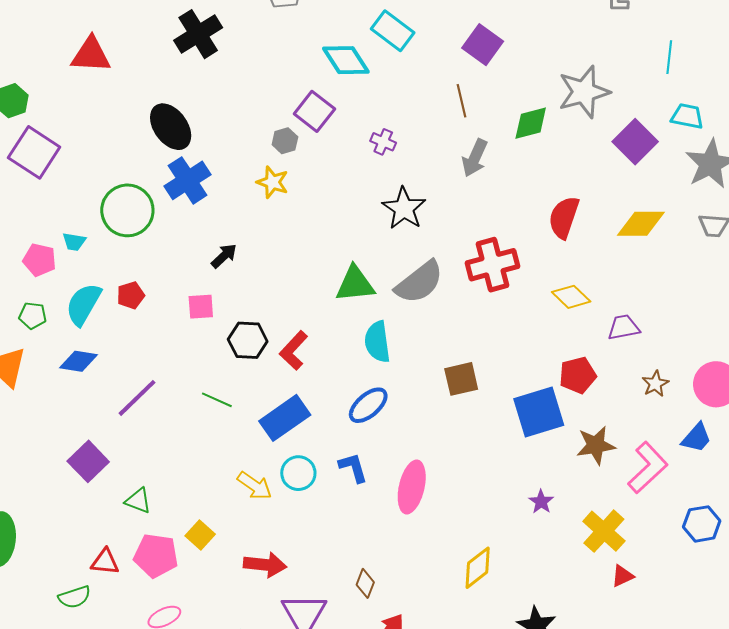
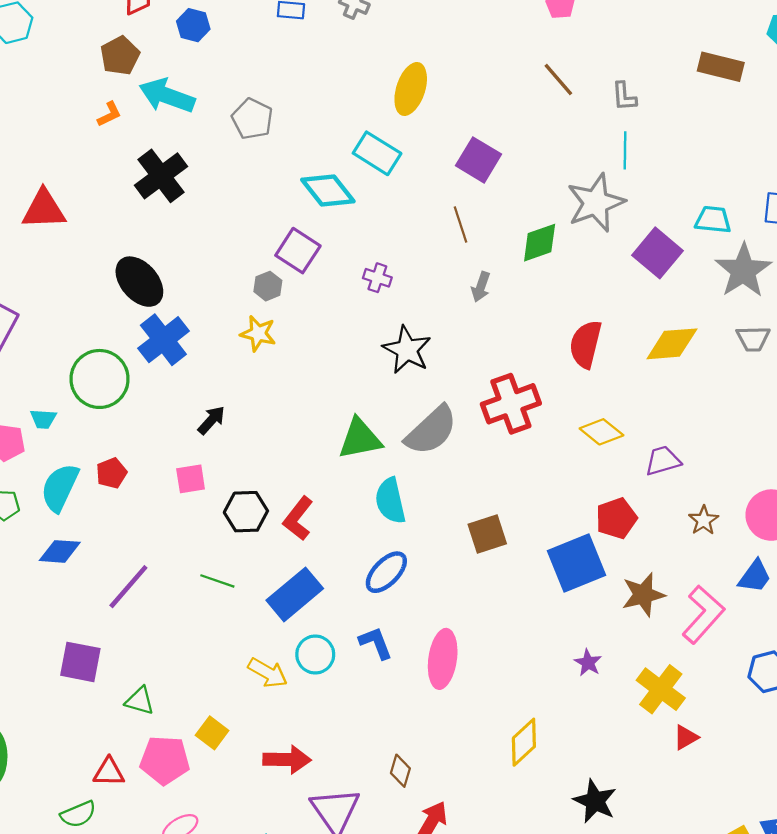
cyan line: (669, 57) -> (625, 150), moved
gray arrow: (475, 158) -> (481, 287), size x0.7
purple square: (88, 461) -> (80, 662), turned -30

